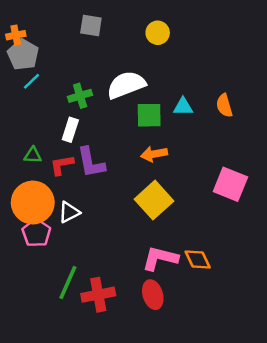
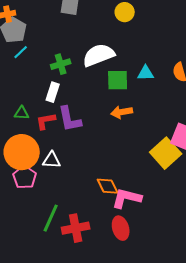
yellow square: (154, 200) -> (166, 153), moved
white triangle: (69, 212) -> (52, 160), turned 30
orange diamond: (198, 259) -> (108, 186), moved

